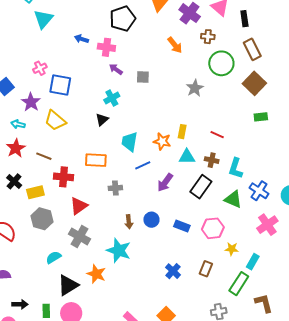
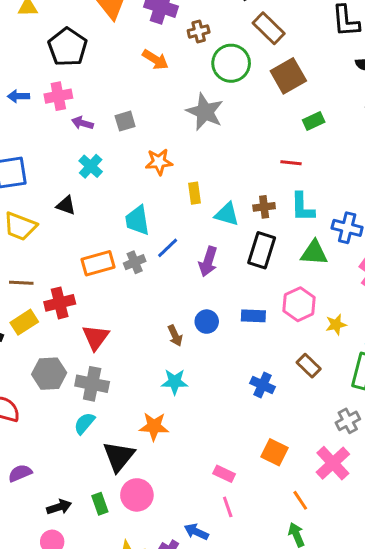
brown square: (254, 83) -> (288, 76), turned 35
gray star: (195, 88) -> (205, 112), size x1.4
black triangle: (102, 120) -> (66, 205), moved, turned -40
yellow rectangle: (182, 132) -> (194, 193), moved
red line: (217, 135) -> (291, 163), moved
orange star: (162, 141) -> (159, 162), moved
cyan triangle: (187, 157) -> (227, 214), turned 36
gray cross: (115, 188) -> (135, 262), moved
yellow rectangle: (35, 192) -> (24, 322), moved
gray cross: (80, 237) -> (92, 384), moved
cyan star: (119, 250) -> (175, 382), size x0.7
brown rectangle: (206, 269) -> (309, 366), turned -49

